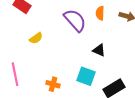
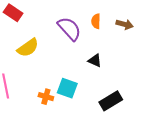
yellow semicircle: (36, 38) -> (28, 48), size x1.5
cyan square: (86, 76) -> (67, 88), moved

